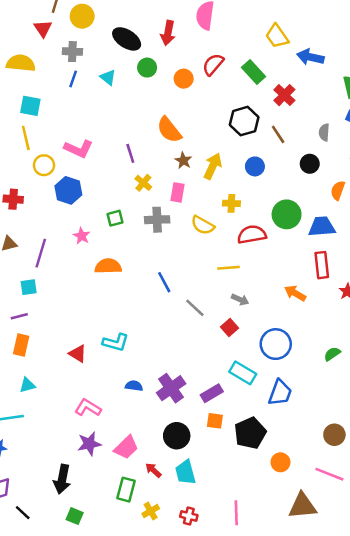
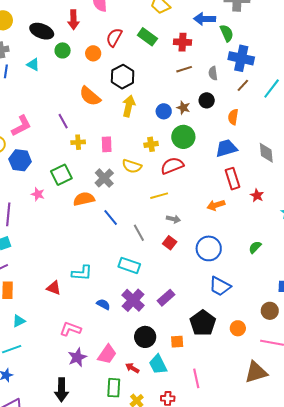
blue arrow: (310, 57) -> (205, 19), moved
red cross: (284, 95) -> (182, 42), moved, turned -30
black hexagon: (244, 121) -> (123, 77), moved
brown line: (278, 134) -> (184, 69), moved, turned -63
pink L-shape: (79, 149) -> (21, 126), turned -40
brown star: (183, 161) -> (183, 108), moved
yellow arrow: (213, 166) -> (129, 106), moved
yellow cross: (143, 183) -> (78, 142), turned -32
green circle: (287, 214) -> (183, 137), moved
green square: (115, 218) -> (61, 175), size x1.5
gray cross: (157, 220) -> (104, 178), moved, turned -30
orange semicircle: (108, 266) -> (84, 199), moved
orange arrow: (295, 293) -> (216, 205), turned -36
gray line: (195, 308) -> (139, 233), turned 30
cyan rectangle: (243, 373) -> (129, 265), moved
blue semicircle: (134, 386) -> (103, 304), turned 32
blue trapezoid: (280, 393) -> (220, 286), turned 110
orange square: (215, 421) -> (177, 342), moved
orange circle: (280, 462) -> (238, 328), moved
pink line: (236, 513) -> (196, 378), moved

